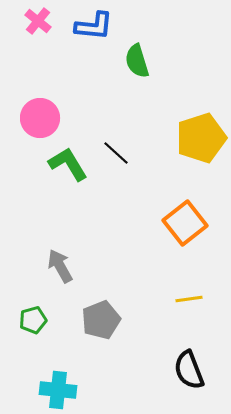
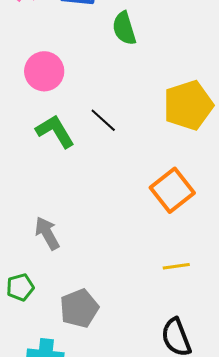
pink circle: (40, 118) -> (44, 71), moved
gray pentagon: (101, 320) -> (79, 308), moved

